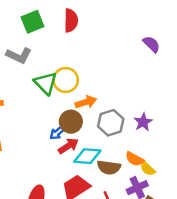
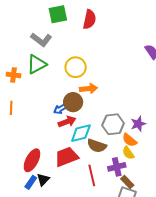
green triangle: (46, 83) -> (37, 64), moved, turned 35
purple star: (143, 122) -> (138, 124), moved
gray hexagon: (111, 123) -> (113, 124), moved
cyan diamond: (87, 156) -> (81, 133), turned -30
orange semicircle: (135, 159) -> (130, 140), moved

